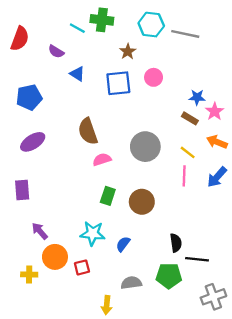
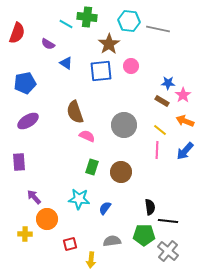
brown star: (128, 52) -> (109, 44), size x1.5
pink semicircle: (102, 160) -> (87, 136), turned 42
red square: (82, 267) -> (70, 244), moved
gray cross: (213, 297) -> (168, 251), moved, turned -30

